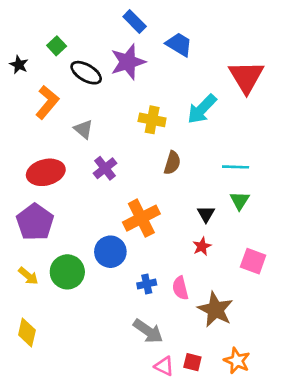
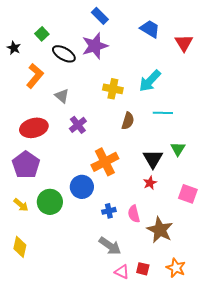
blue trapezoid: (179, 44) -> (150, 29), moved
red triangle: (246, 77) -> (184, 43), moved, size x0.7
cyan line: (236, 167) -> (163, 113), moved
black triangle: (206, 214) -> (153, 159), size x1.5

